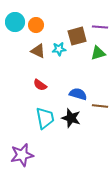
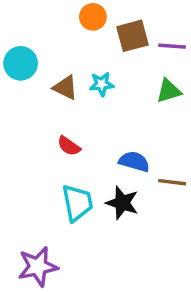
cyan circle: (15, 22) -> (21, 63), moved
orange circle: (36, 25) -> (93, 17), moved
brown square: (77, 36) -> (133, 36), moved

